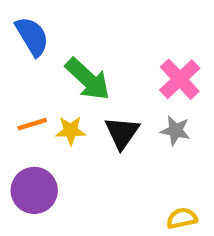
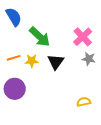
gray star: (175, 131) -> (89, 59), moved

